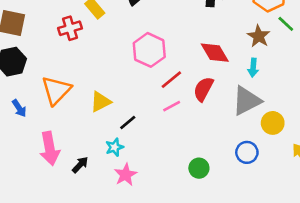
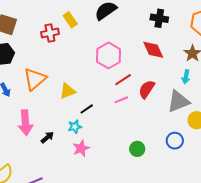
red diamond: (215, 53) -> (153, 50), moved

